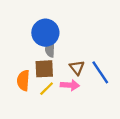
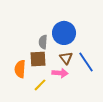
blue circle: (45, 33) -> (64, 33), moved
yellow line: (47, 89) -> (40, 85), moved

